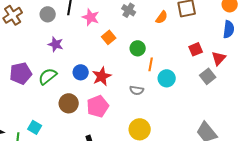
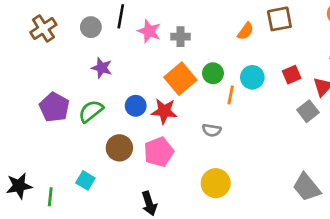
gray cross: (129, 10) -> (180, 37), moved, turned -32
orange square: (109, 37) -> (180, 79), moved, size x1.6
purple pentagon: (21, 73) -> (54, 107), turned -30
red star: (102, 76) -> (164, 111), turned 30
cyan circle: (167, 78) -> (252, 77), moved
cyan square: (35, 127) -> (85, 180), moved

